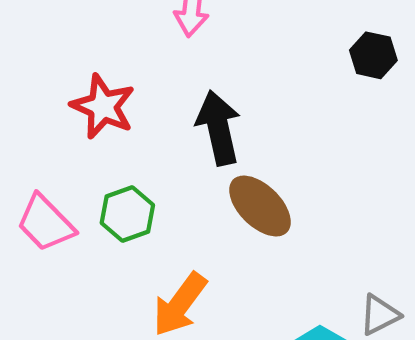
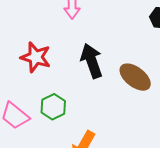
brown ellipse: (260, 206) -> (135, 77), moved

